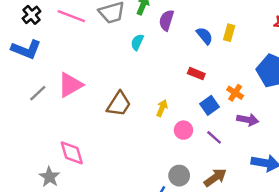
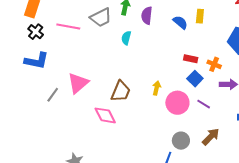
red rectangle: (196, 74) -> (191, 59), moved
pink circle: (183, 130) -> (177, 103), size x1.5
pink diamond: (72, 153) -> (105, 115), moved

